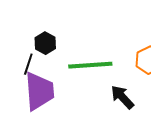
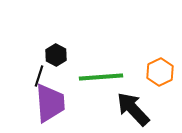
black arrow: (122, 97) -> (133, 109), size x1.4

